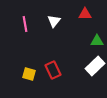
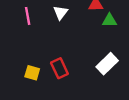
green triangle: (97, 41) -> (109, 20), moved

